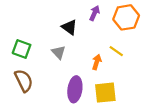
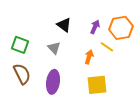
purple arrow: (95, 13) -> (95, 27), moved
orange hexagon: (126, 17) -> (121, 28), moved
purple ellipse: (75, 89) -> (53, 82), moved

